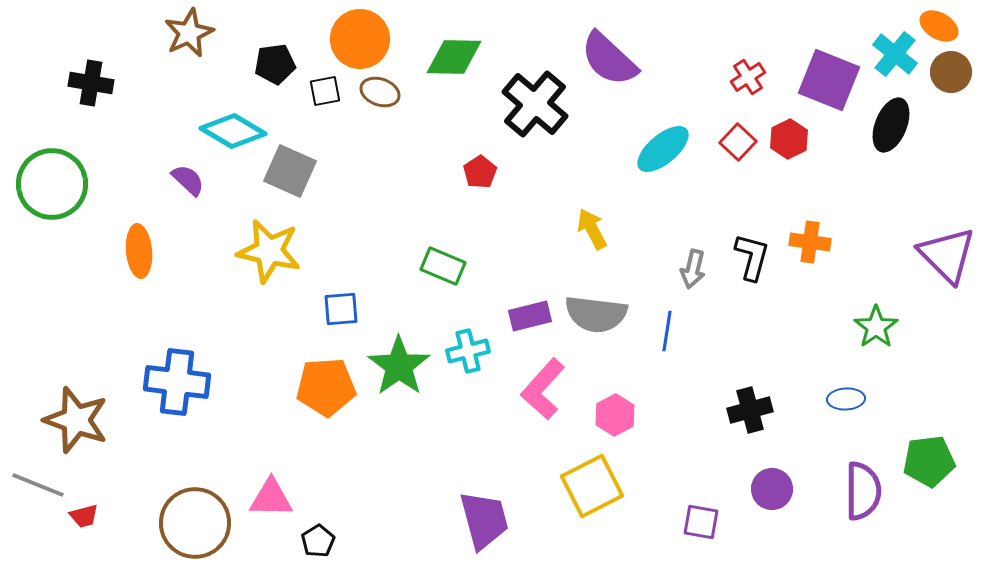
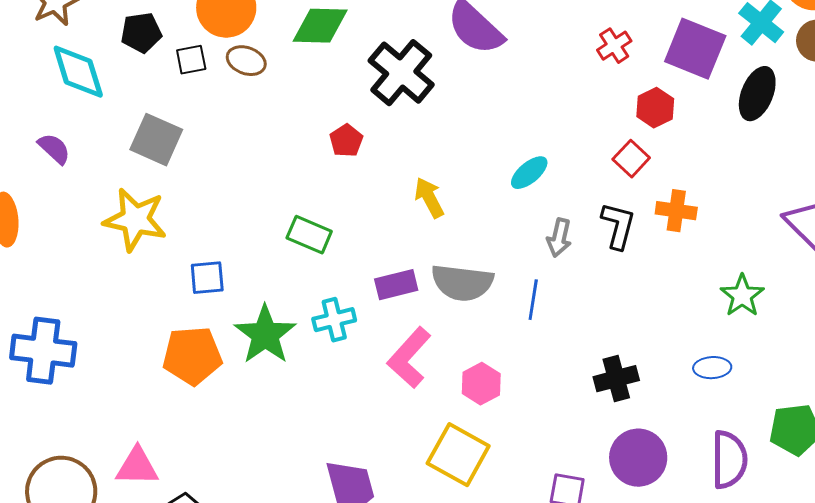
cyan diamond: (233, 131) -> (78, 72), moved, turned 42
red square: (738, 142) -> (631, 159), moved
cyan ellipse: (663, 149) -> (529, 173), moved, size x0.7
yellow arrow: (592, 229) -> (429, 198), moved
yellow square: (592, 486) -> (458, 455), turned -34
purple circle: (772, 489) -> (638, 458), size x1.4

